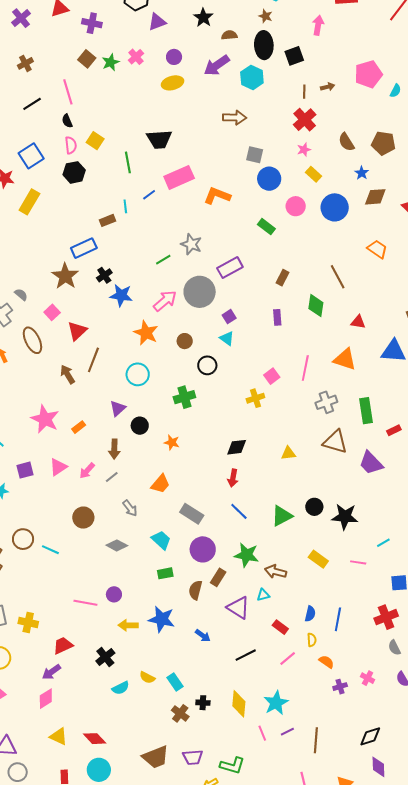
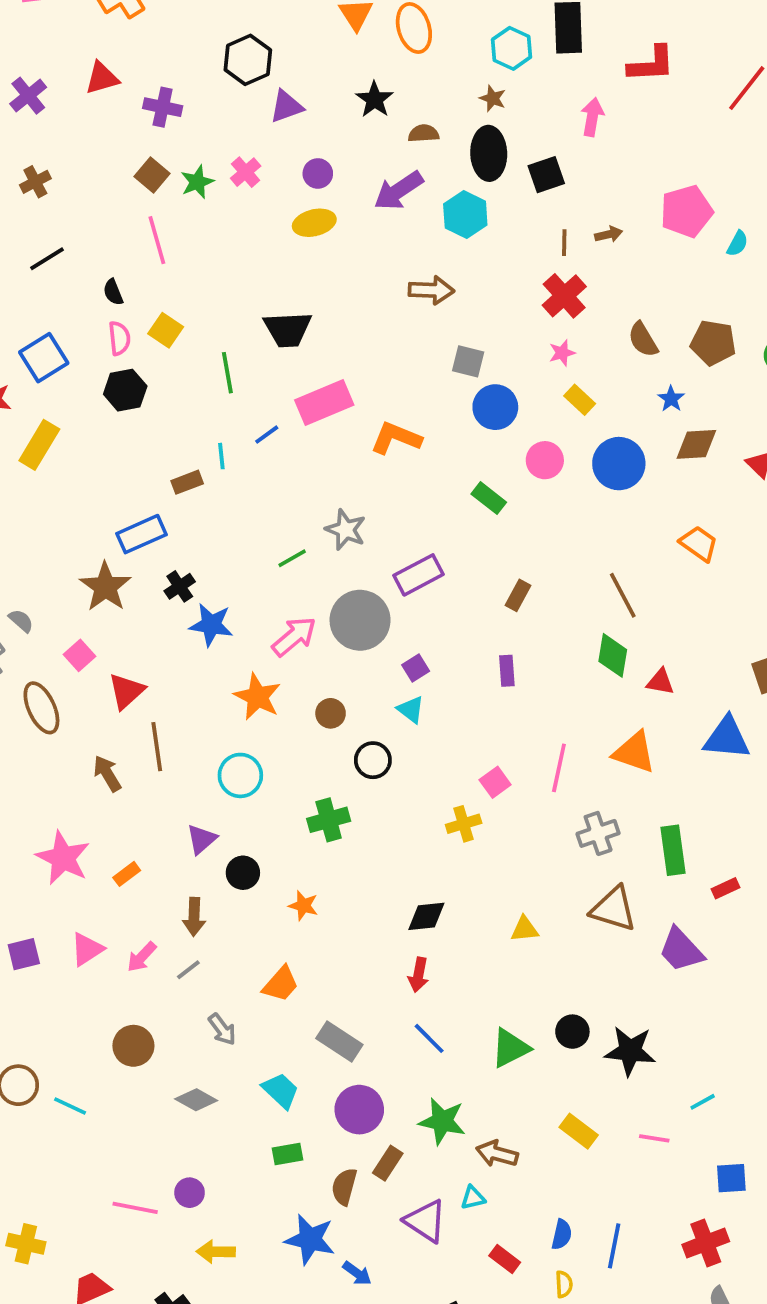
pink line: (68, 92) -> (157, 240), moved
green diamond: (316, 306) -> (613, 655), moved
brown line: (93, 360) -> (157, 747), turned -30
blue star: (162, 619) -> (310, 1239), moved

